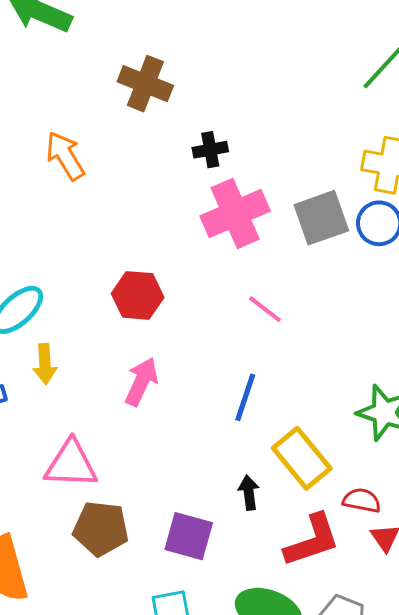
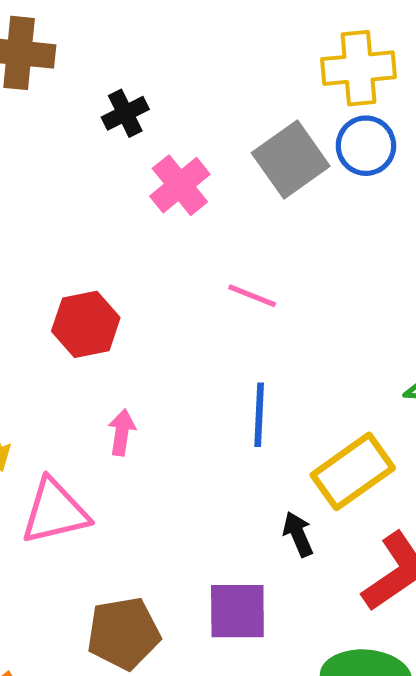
pink cross: (235, 213) -> (180, 185), size x0.7
pink arrow: (141, 382) -> (122, 432), size x0.7
yellow rectangle: (302, 458) -> (353, 471), turned -70
pink triangle: (71, 464) -> (55, 511), moved

